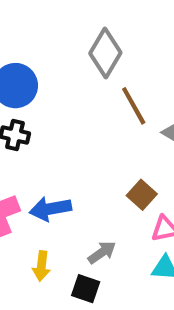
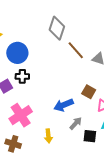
blue arrow: (50, 209) -> (64, 105), moved
black square: (86, 289) -> (90, 136), moved

